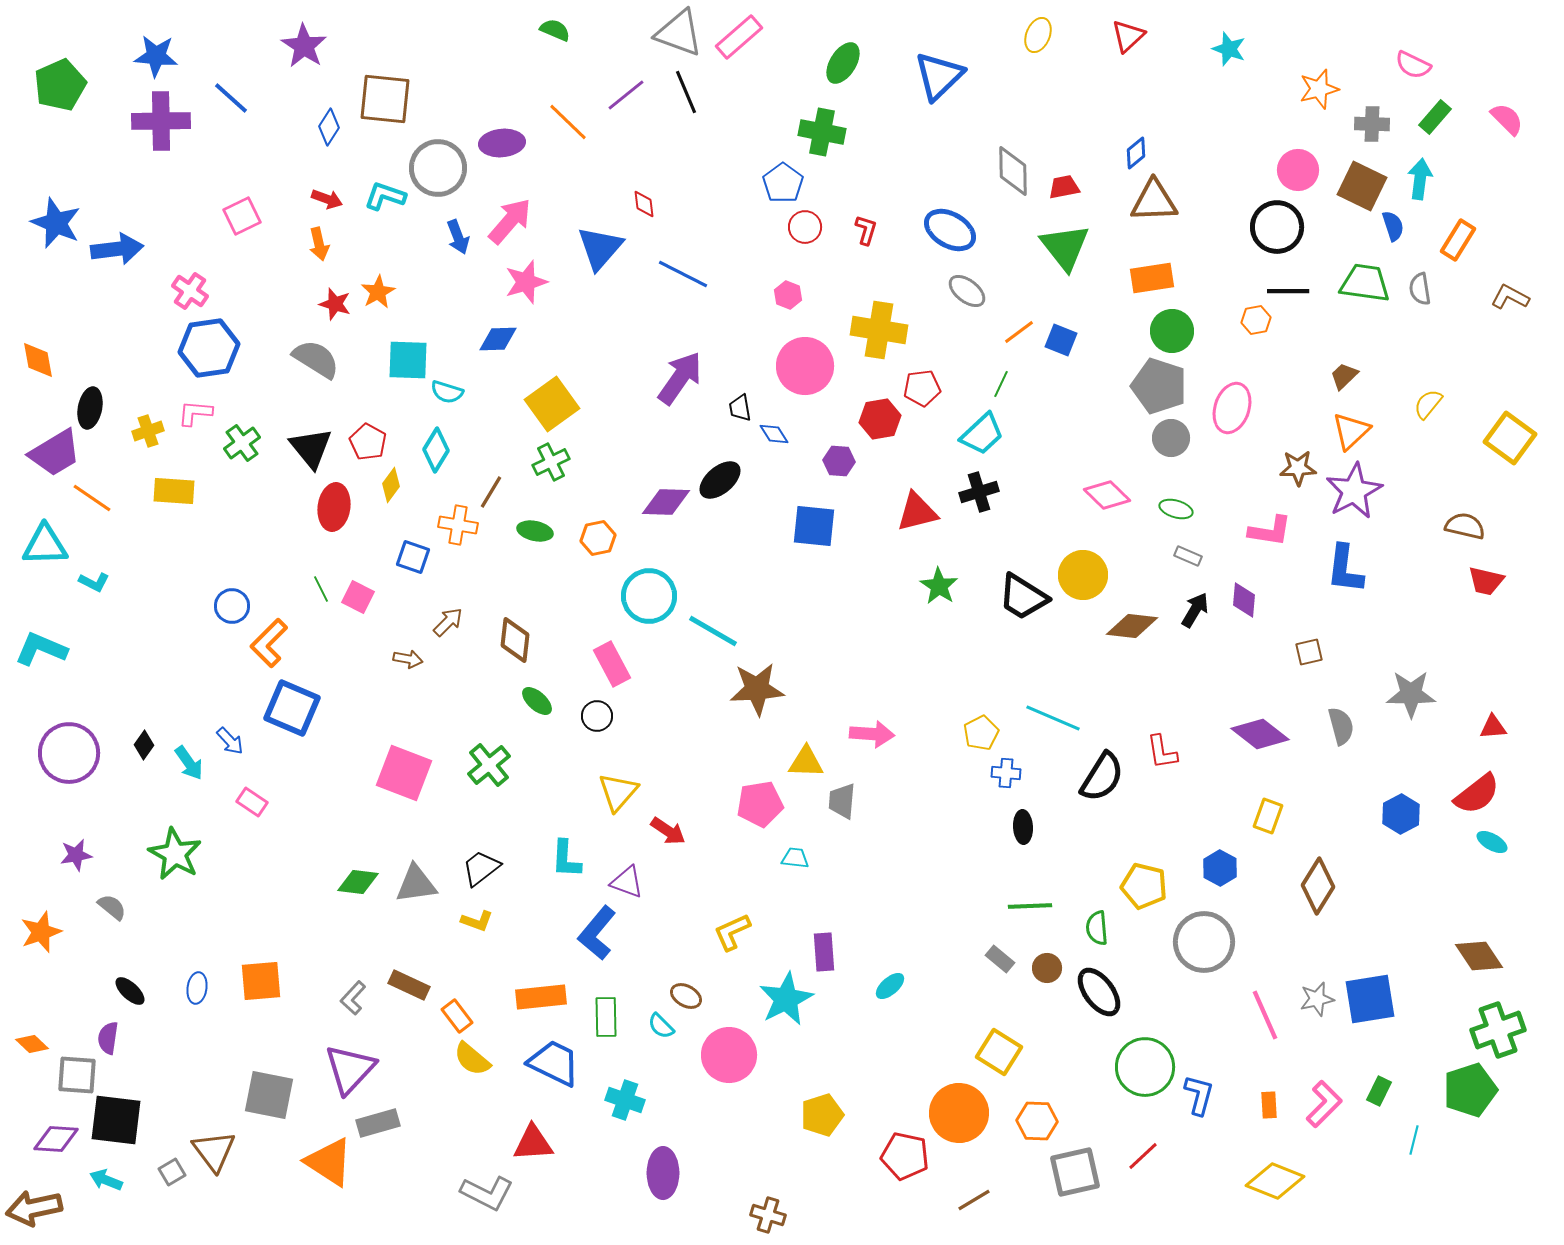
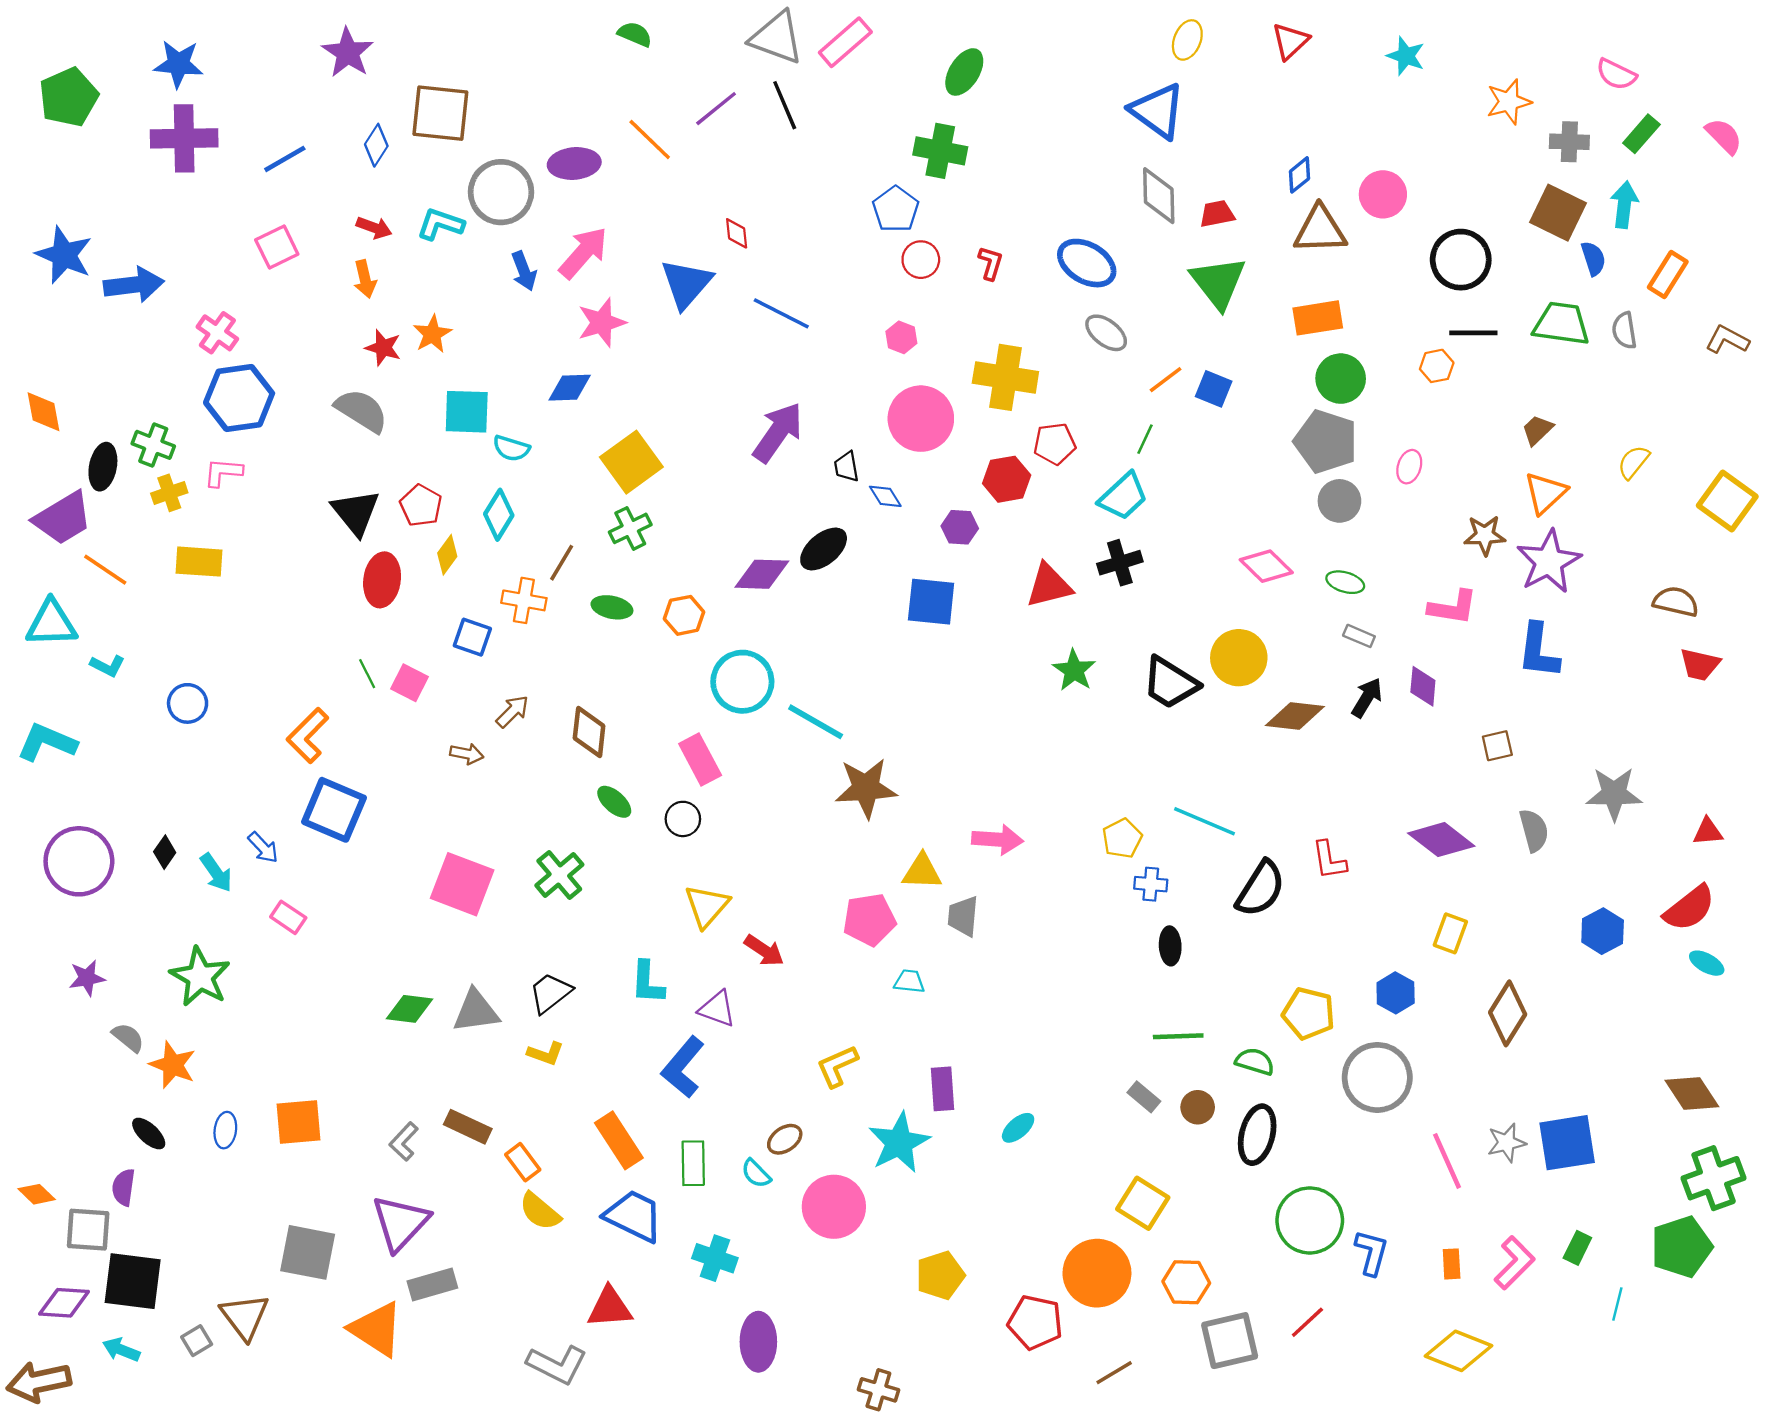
blue triangle: (939, 76) -> (1158, 111), moved, turned -40
blue line: (231, 98) -> (285, 159), moved, turned -72
pink circle: (1298, 170) -> (1383, 194), moved
pink ellipse: (1232, 408) -> (1409, 467), size x0.6
green cross: (242, 443) -> (153, 445), moved, turned -33
blue circle: (232, 606) -> (188, 703), moved
green semicircle: (1097, 928) -> (1255, 1061), turned 112
orange star: (41, 932) -> (173, 1065), moved, turned -30
black ellipse: (1099, 992) -> (1257, 1135), turned 51
brown ellipse: (686, 996) -> (785, 1139), turned -64
orange rectangle: (541, 997) -> (619, 1140), turned 63

